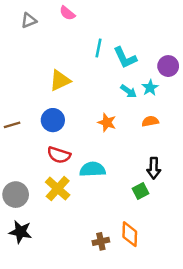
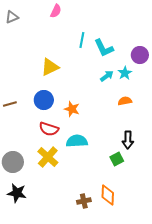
pink semicircle: (67, 13) -> (56, 11), turned -104
gray triangle: (29, 20) -> (12, 17), moved
cyan arrow: (129, 91) -> (107, 76), turned -72
orange star: (107, 122) -> (72, 109), moved

